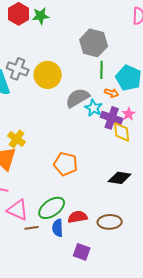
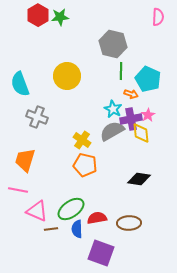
gray cross: (18, 69) -> (37, 117), moved
gray semicircle: (78, 98) -> (112, 131), moved
purple cross: (112, 118) -> (131, 119), turned -30
yellow cross: (17, 139) -> (82, 140), moved
purple square: (82, 252) -> (101, 253), size x1.5

